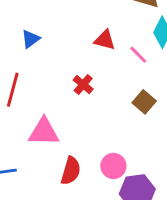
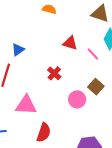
blue triangle: (31, 39) -> (18, 50), moved
pink circle: (113, 166) -> (77, 99), moved

